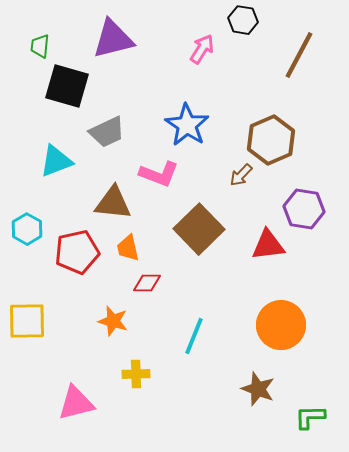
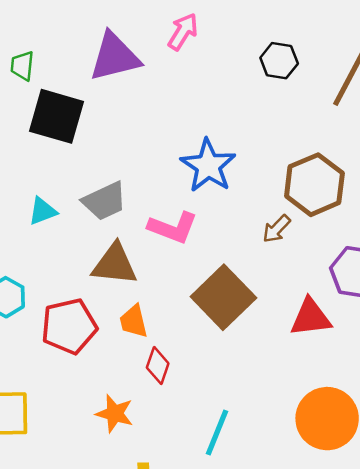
black hexagon: (243, 20) -> (279, 61), moved
pink arrow: (202, 49) -> (183, 32), moved
gray trapezoid: (107, 132) -> (105, 201), moved
cyan triangle: (56, 161) -> (43, 211), size x0.7
red diamond: (147, 283) -> (158, 365), turned -72

